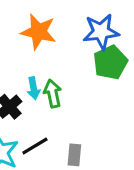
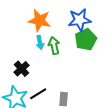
cyan arrow: (34, 88) -> (40, 43), moved
green arrow: (53, 94) -> (54, 46), moved

